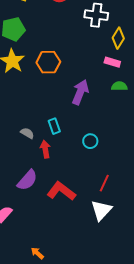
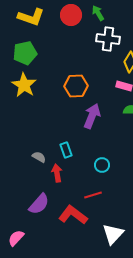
orange hexagon: (48, 62) -> (76, 86), moved
red line: (104, 183) -> (93, 195), moved, turned 48

